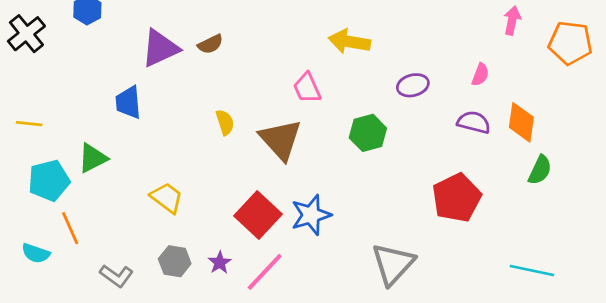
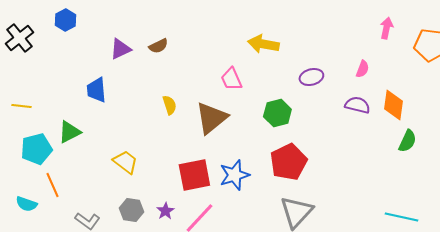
purple triangle: (160, 48) -> (120, 49), size x0.7
brown triangle: (281, 140) -> (211, 118), turned 33
red pentagon: (457, 198) -> (288, 162), moved
red square: (258, 215) -> (194, 175), turned 36

